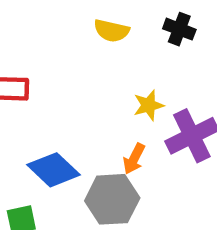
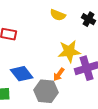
yellow star: (149, 105) -> (69, 51), size x1.6

